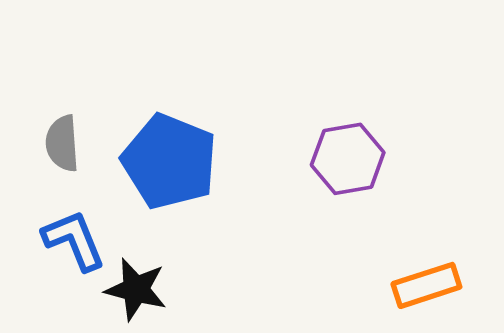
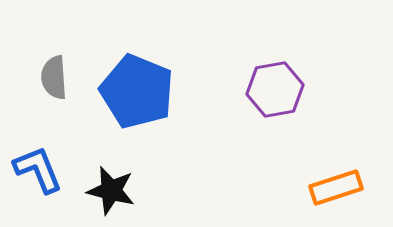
blue L-shape: (74, 240) -> (38, 170), moved

